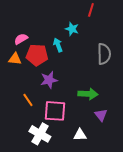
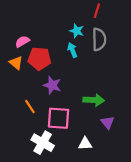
cyan arrow: (58, 45) -> (72, 50), moved
gray semicircle: (104, 54) -> (99, 39), moved
orange triangle: (15, 59) -> (16, 63), turned 32
purple star: (49, 80) -> (52, 85), turned 30

